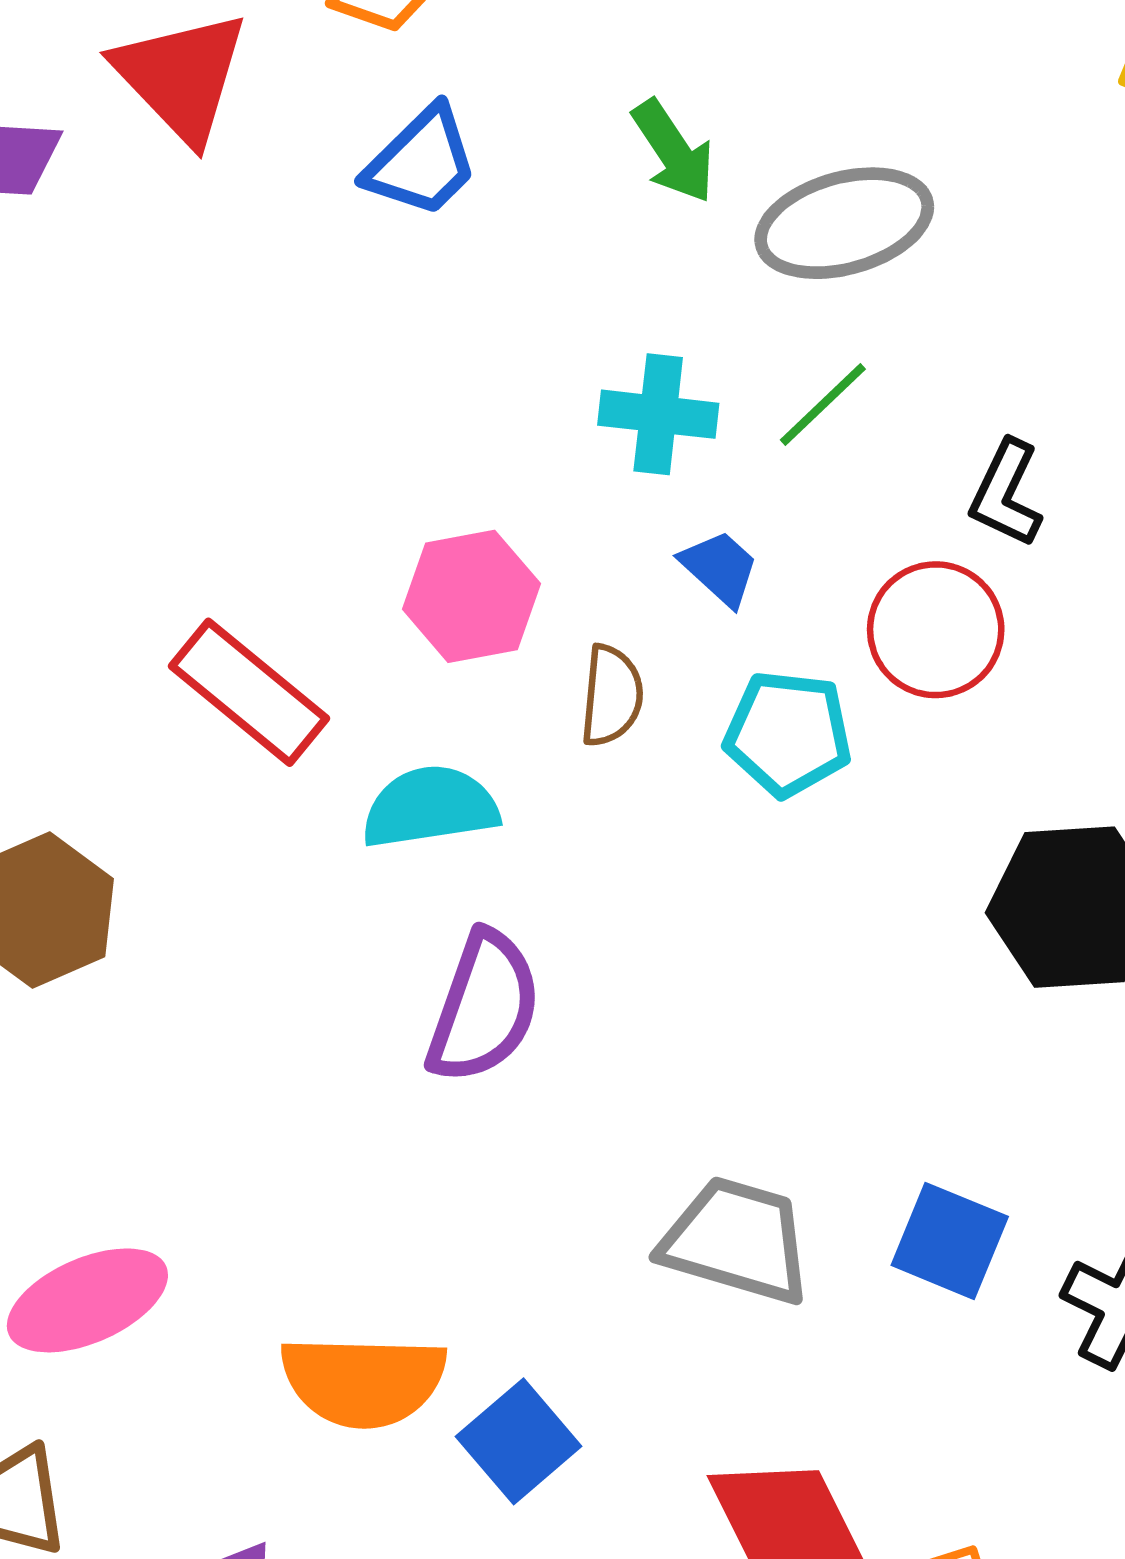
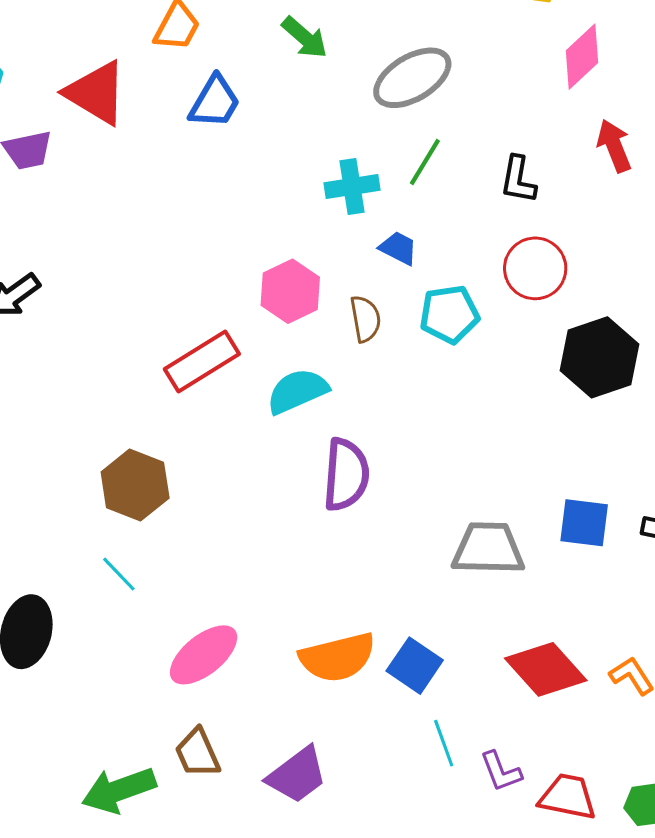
green arrow: (673, 151) -> (305, 38), moved
red circle: (936, 630) -> (535, 268), moved
red rectangle: (249, 692) -> (202, 362), turned -56

